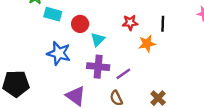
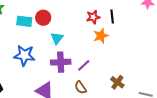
cyan rectangle: (53, 14) -> (24, 21), moved
red star: (130, 23) -> (93, 17), moved
red circle: (80, 24) -> (43, 18), moved

